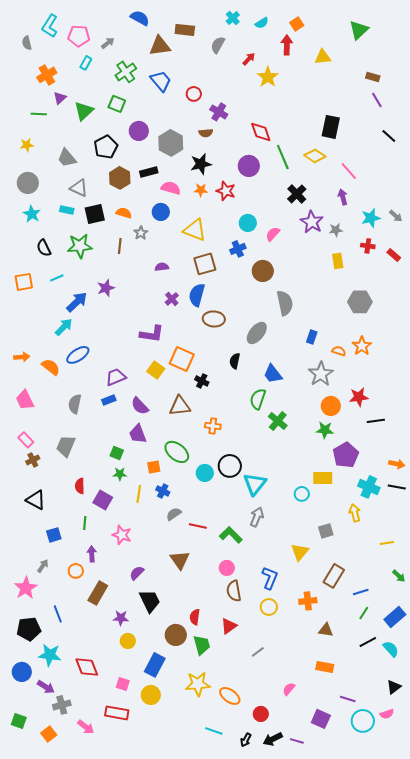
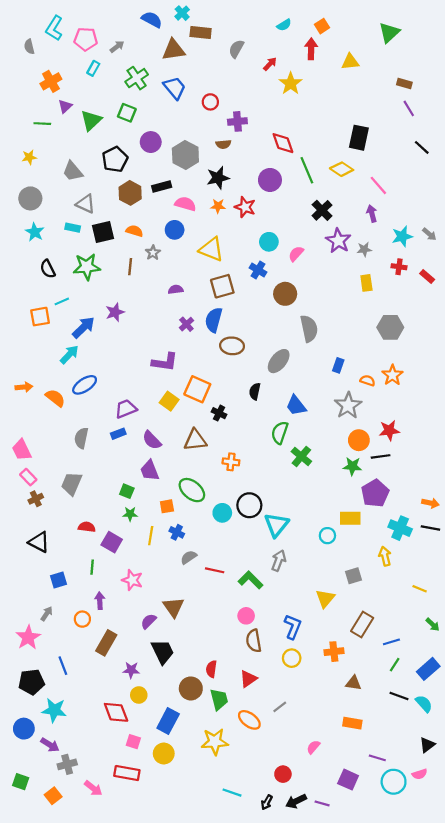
cyan cross: (233, 18) -> (182, 13), moved
purple cross: (219, 112) -> (237, 121), turned -36
blue cross: (238, 249) -> (258, 270), turned -35
orange square: (24, 282) -> (40, 317), moved
pink trapezoid: (25, 400) -> (22, 450), moved
black line: (376, 421) -> (381, 456), moved
red semicircle: (80, 486) -> (87, 527), turned 98
yellow line: (387, 543) -> (420, 589), turned 32
brown triangle: (180, 560) -> (173, 607), moved
black line: (368, 642) -> (399, 696), turned 48
red diamond: (87, 667) -> (116, 712), moved
orange ellipse: (230, 696) -> (249, 720), moved

